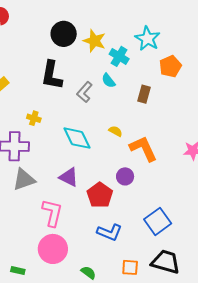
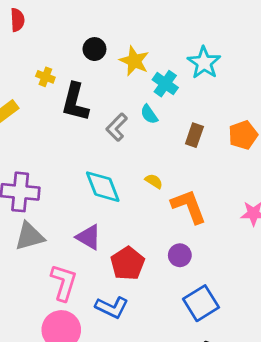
black circle: (64, 34) -> (94, 49), size x0.7
orange pentagon: (170, 66) -> (243, 135), moved
yellow cross: (34, 118) -> (45, 77), moved
purple circle: (125, 176) -> (180, 255), moved
blue L-shape: (110, 232) -> (112, 307), moved

